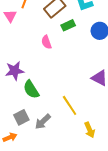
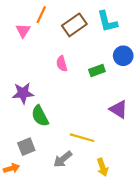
green rectangle: (68, 25) -> (97, 71), moved
yellow line: (70, 105) -> (82, 138), turned -45
gray arrow: (43, 122) -> (63, 159), moved

